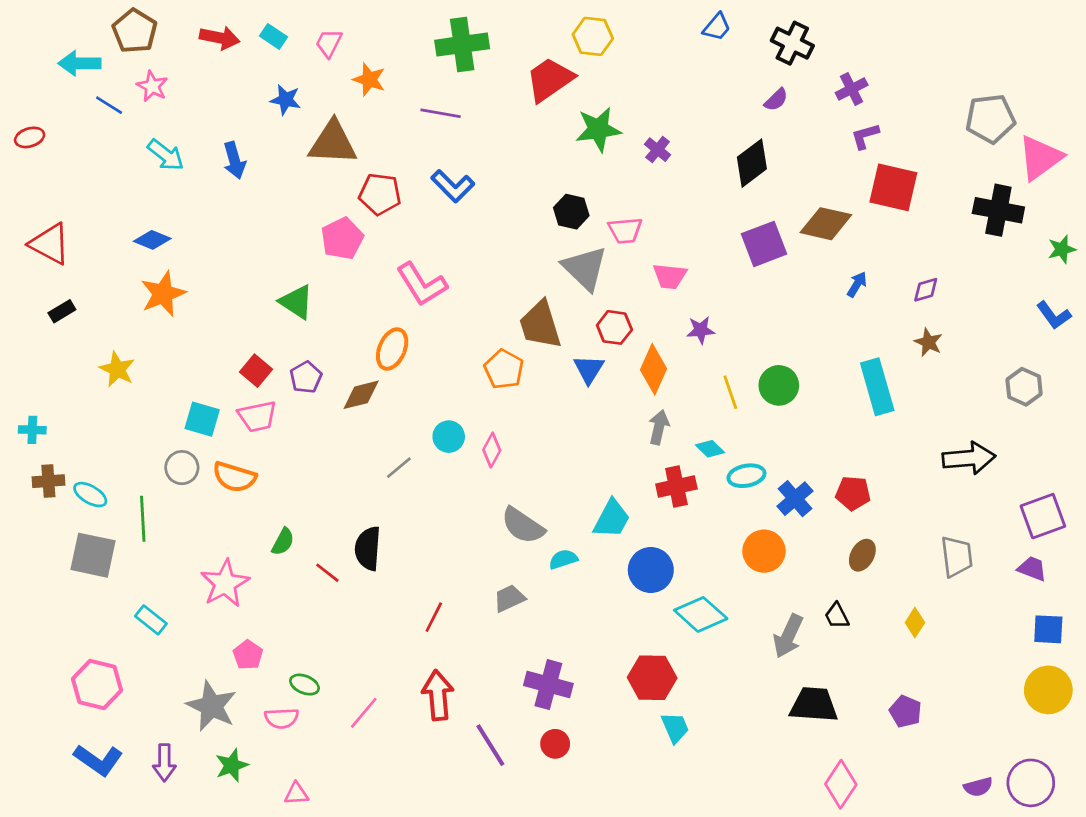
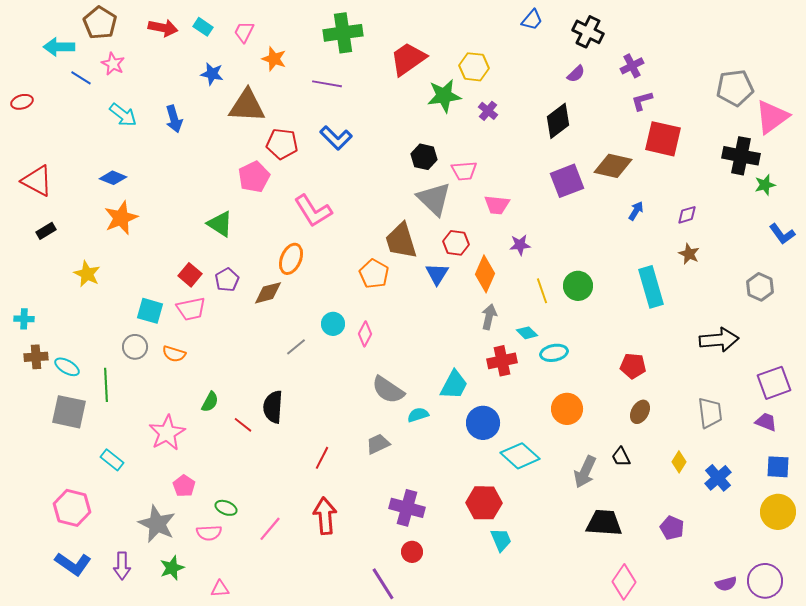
yellow hexagon: (593, 36) -> (474, 67), moved
green star: (1062, 249) -> (765, 185), moved
orange semicircle: (234, 477) -> (174, 354), size x0.7
blue cross: (795, 499) -> (718, 478), moved
purple line: (490, 745) -> (383, 584), moved

